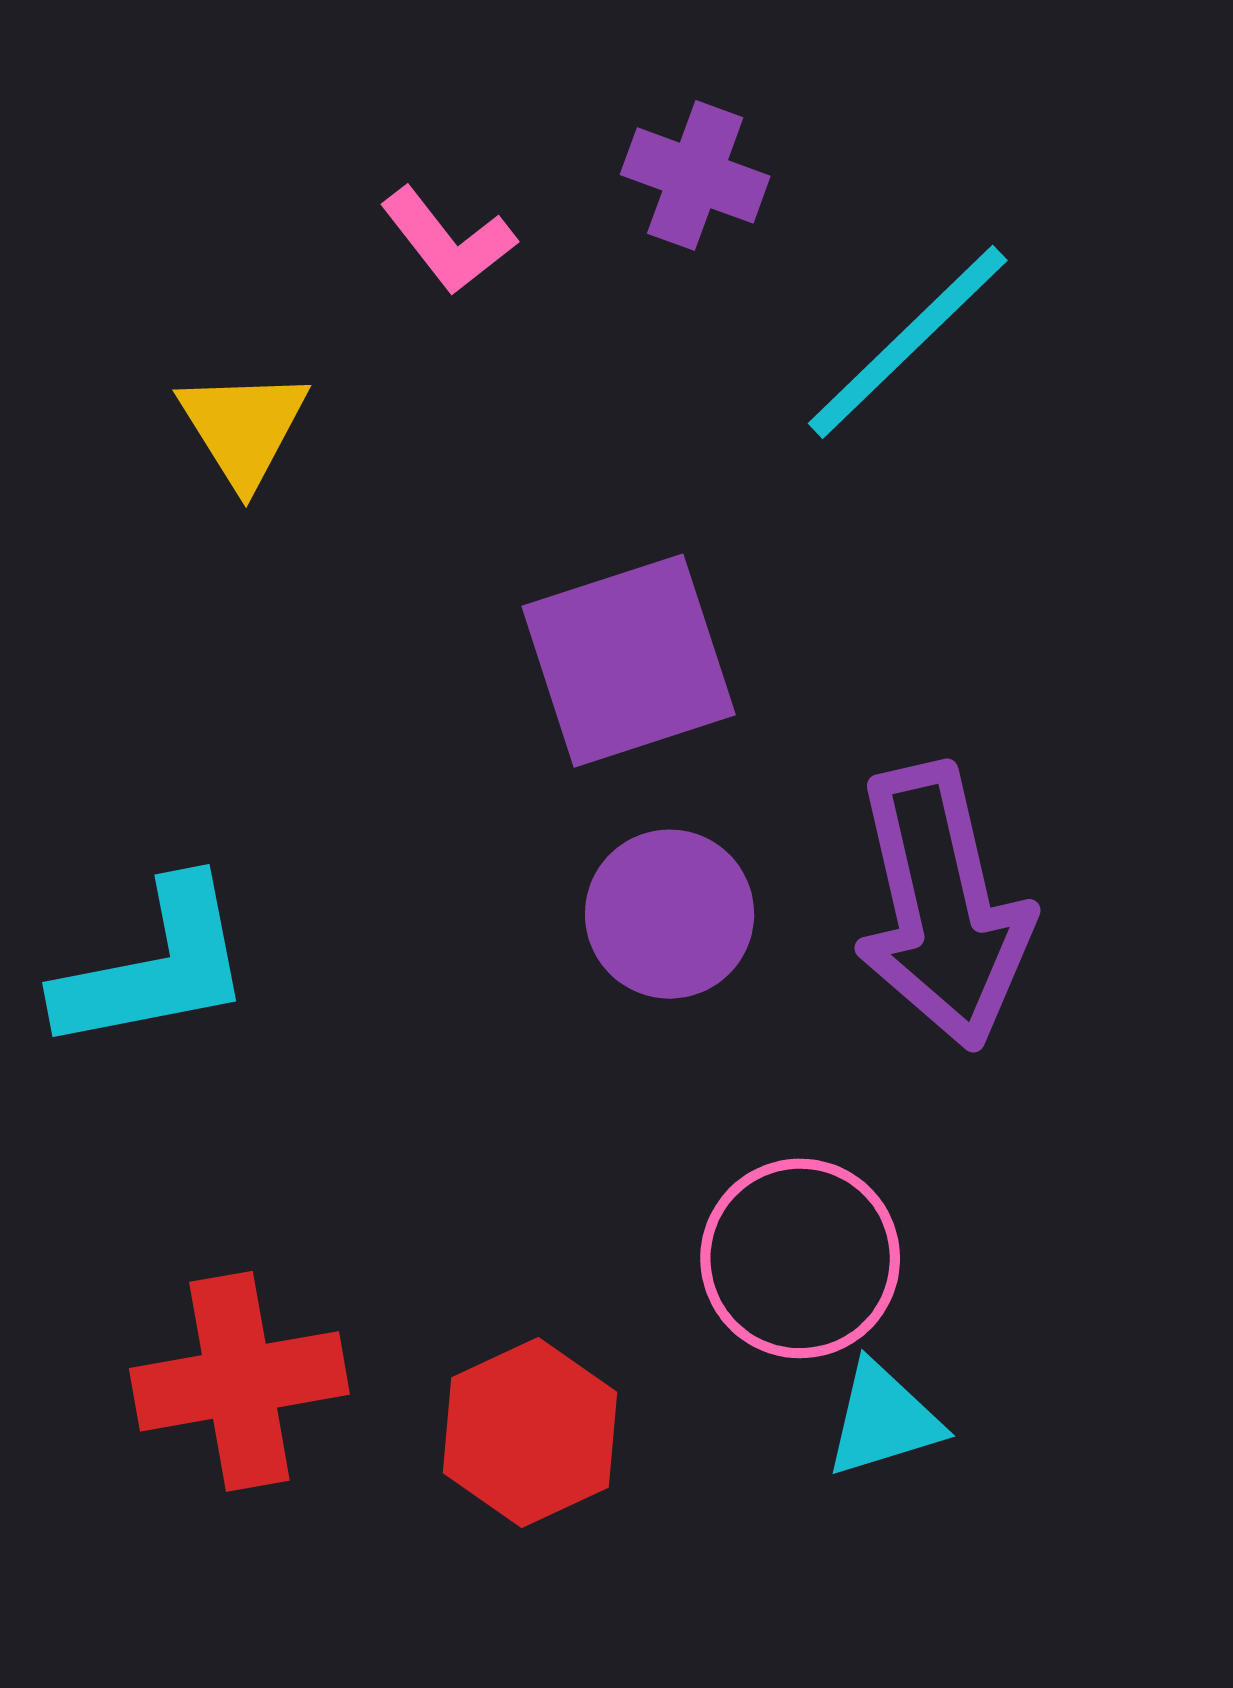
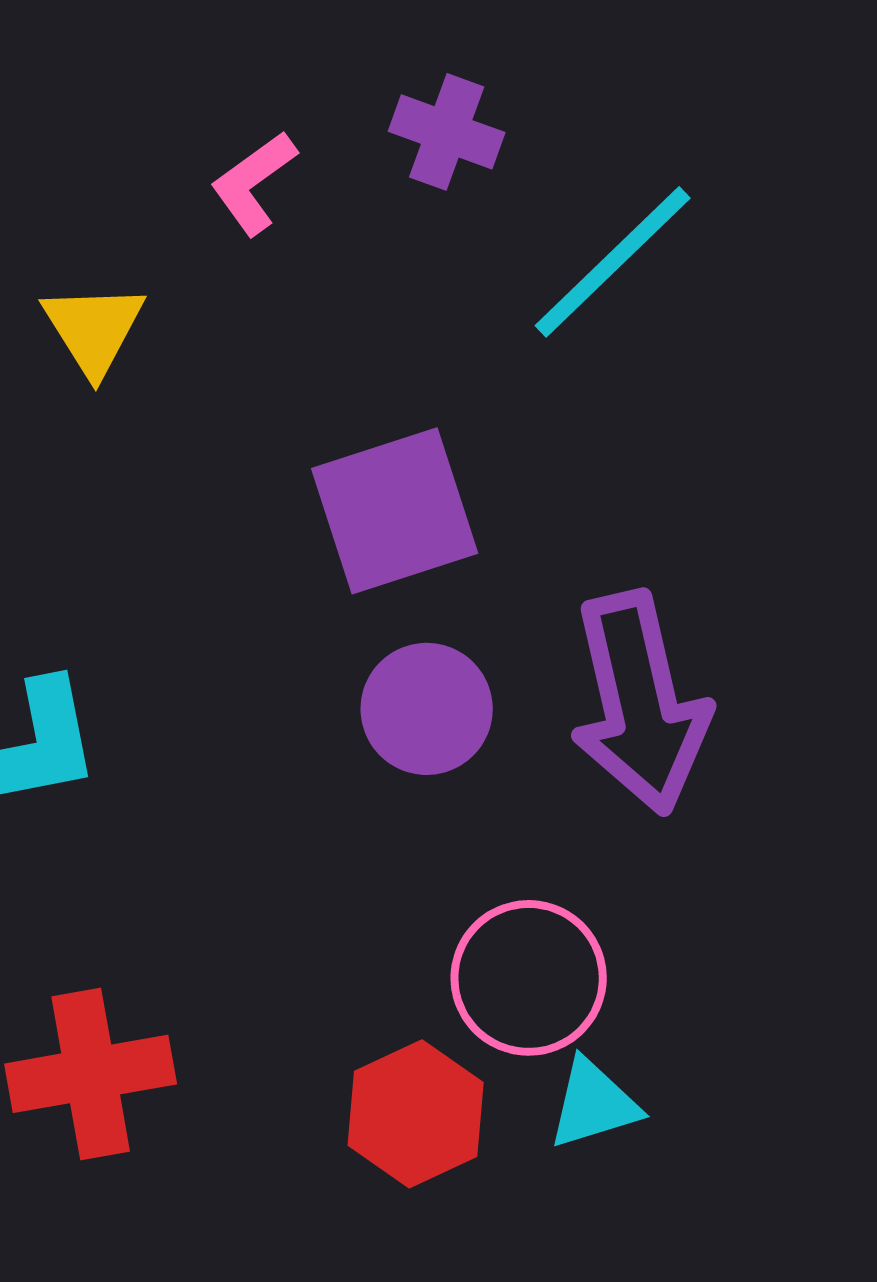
pink L-shape: (448, 241) -> (254, 183), turned 92
red hexagon: (530, 1433) -> (416, 1114), moved

